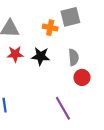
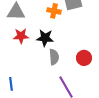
gray semicircle: (73, 57) -> (54, 57), moved

